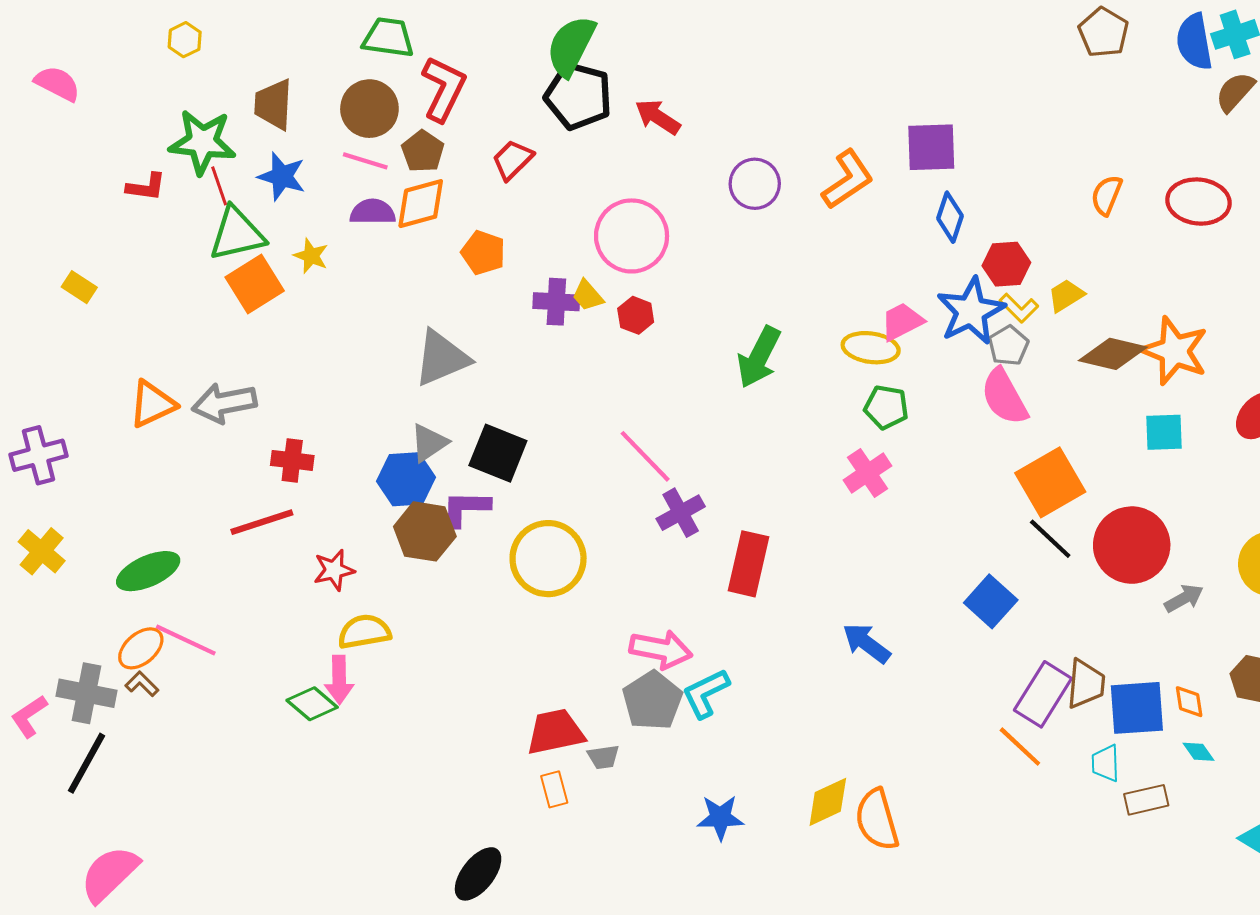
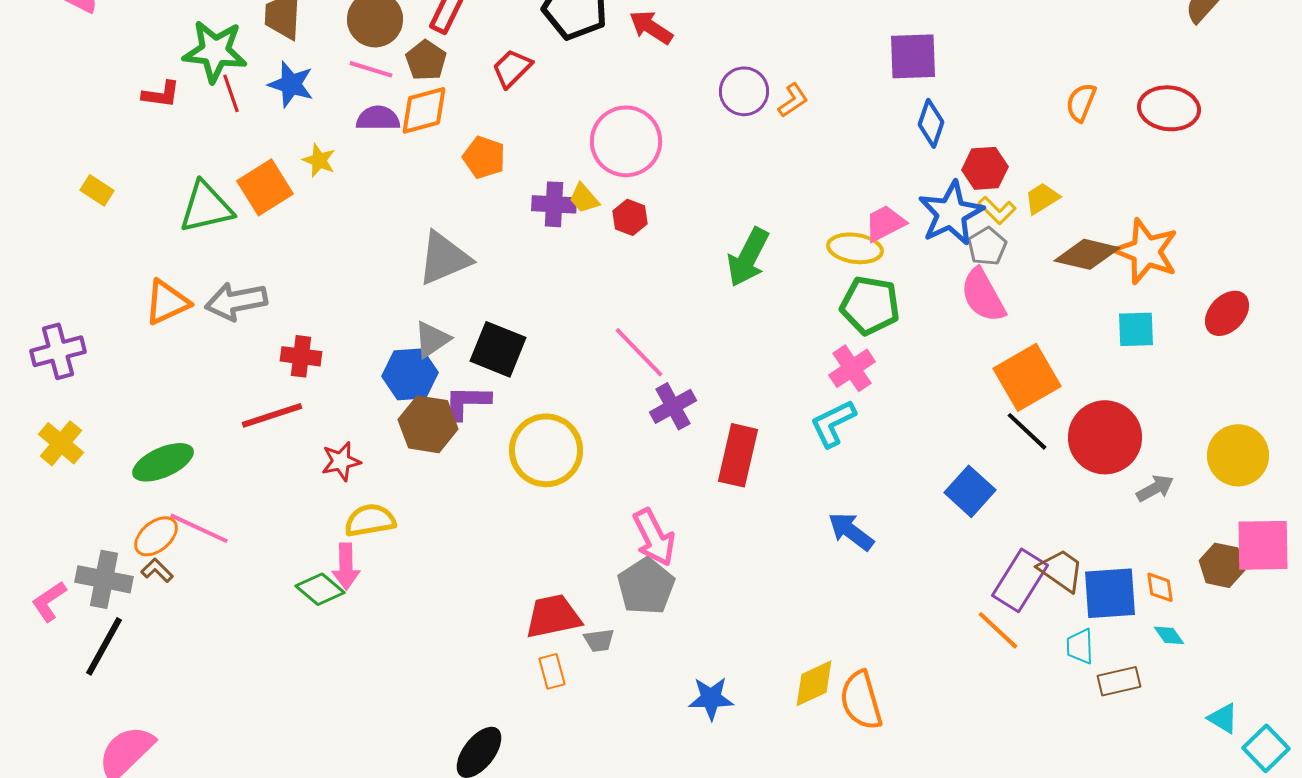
orange L-shape: (848, 180) -> (793, 100), moved, size x0.6
green triangle: (237, 234) -> (206, 207), moved
green pentagon: (886, 407) -> (870, 305), size x1.4
pink arrow: (661, 649) -> (654, 537), turned 52
brown trapezoid: (1086, 684) -> (1061, 570), turned -60
cyan L-shape: (706, 693) -> (833, 423), moved

